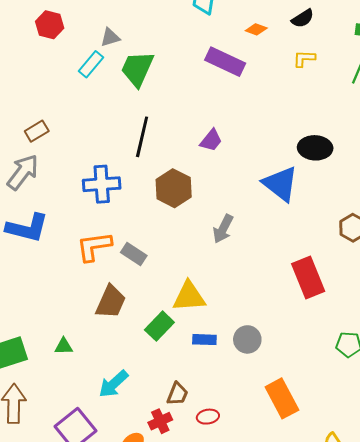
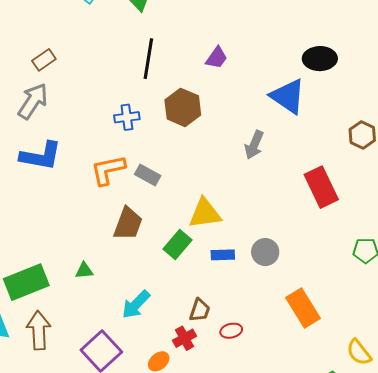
blue cross: (102, 184) -> (127, 117), moved, size x0.7
gray arrow: (223, 229) -> (254, 145), moved

